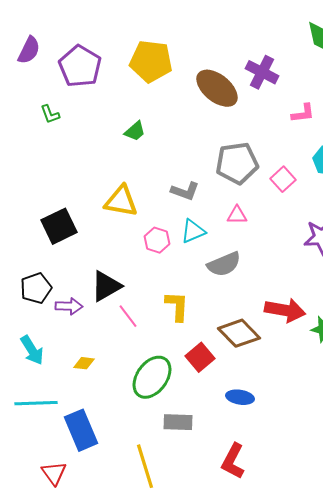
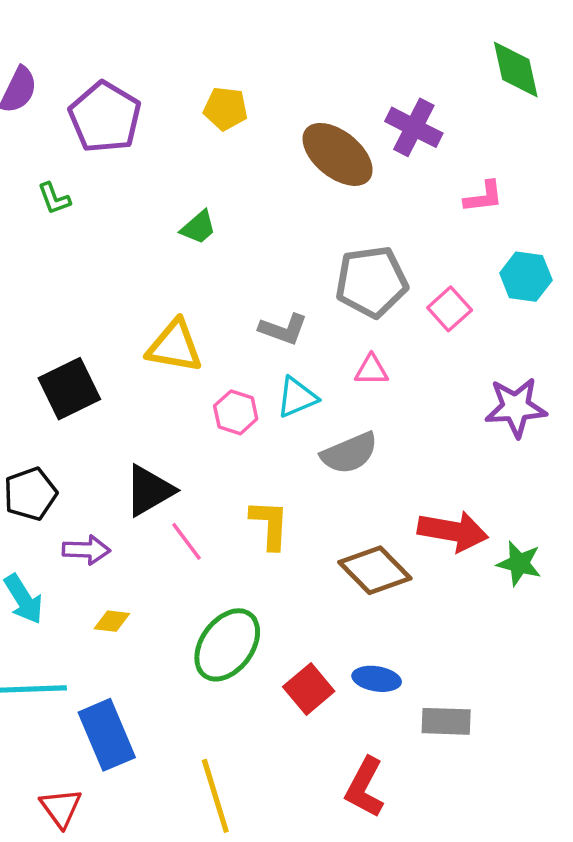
yellow pentagon: (151, 61) -> (226, 109), size x0.6
purple arrow: (69, 306) -> (86, 550), moved
red square: (200, 357) -> (309, 689), moved
gray rectangle: (178, 422) -> (446, 721), moved

